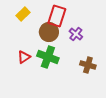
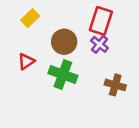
red rectangle: (57, 16) -> (101, 21), moved
red triangle: (24, 57) -> (26, 61), moved

